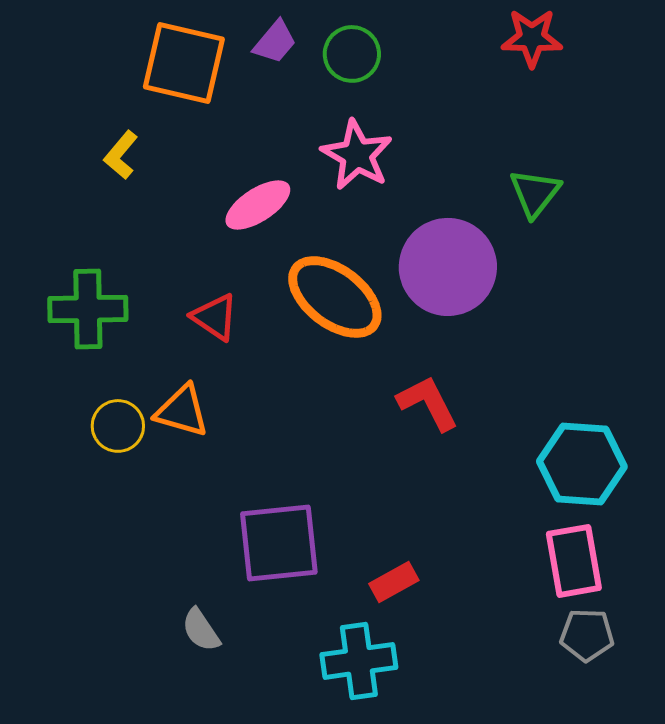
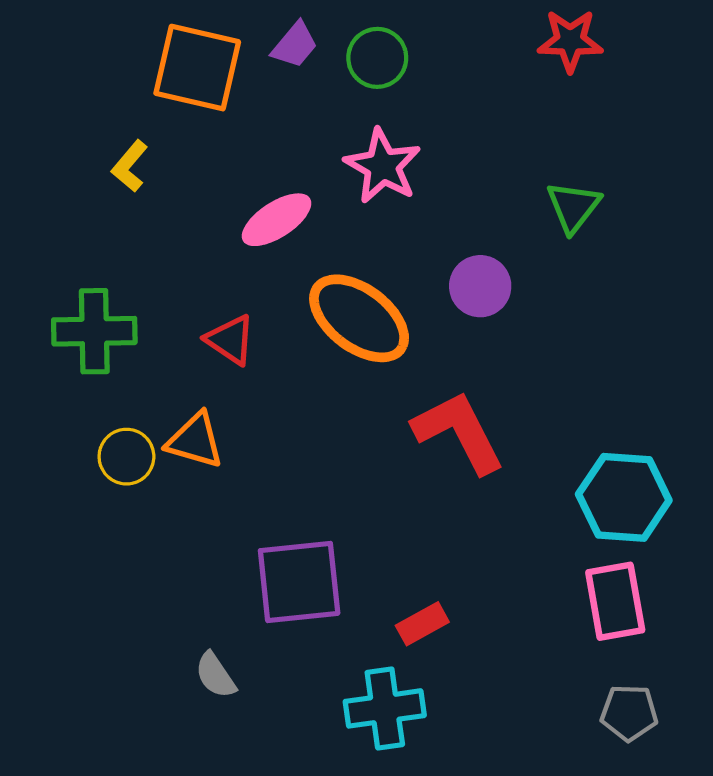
purple circle: (448, 267) -> (480, 286), size x0.6
red L-shape: (428, 403) -> (459, 432), size x1.4
gray pentagon: (587, 635) -> (629, 713), moved

